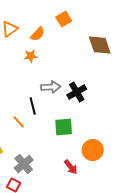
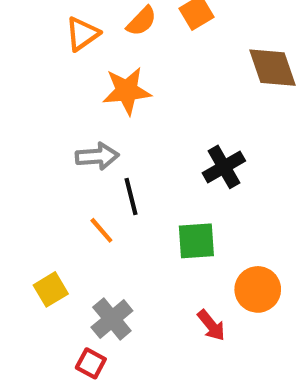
orange semicircle: (38, 34) -> (142, 21), moved
orange star: (31, 56) -> (127, 91), size x1.6
gray arrow: (51, 87) -> (97, 156), moved

